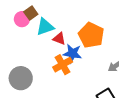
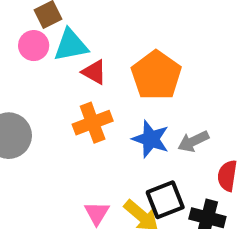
pink circle: (22, 19) -> (34, 46), moved
blue star: (72, 53) -> (151, 139), moved

